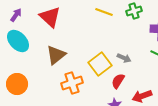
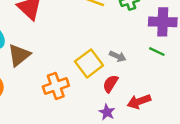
brown triangle: (56, 55) -> (19, 55), moved

